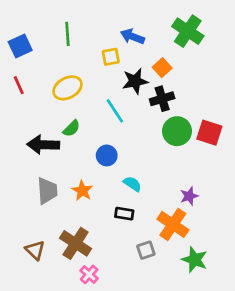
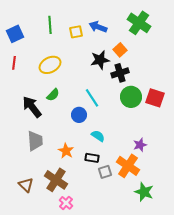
yellow square: (111, 57) -> (76, 32), moved
red line: (19, 85) -> (14, 63), turned 32
cyan line: (115, 111) -> (92, 98), moved
black arrow: (43, 145) -> (32, 107), turned 50
orange star: (82, 191) -> (66, 151), moved
gray square: (146, 250) -> (105, 172), moved

